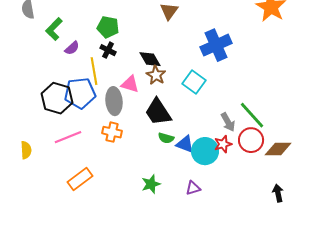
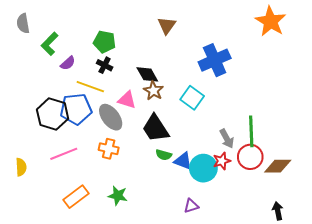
yellow line: (94, 71) -> (90, 87), turned -60
gray ellipse: (114, 101) -> (111, 117), turned -32
green line: (252, 115) -> (251, 131), turned 40
green star: (151, 184) -> (118, 196), moved, turned 30

